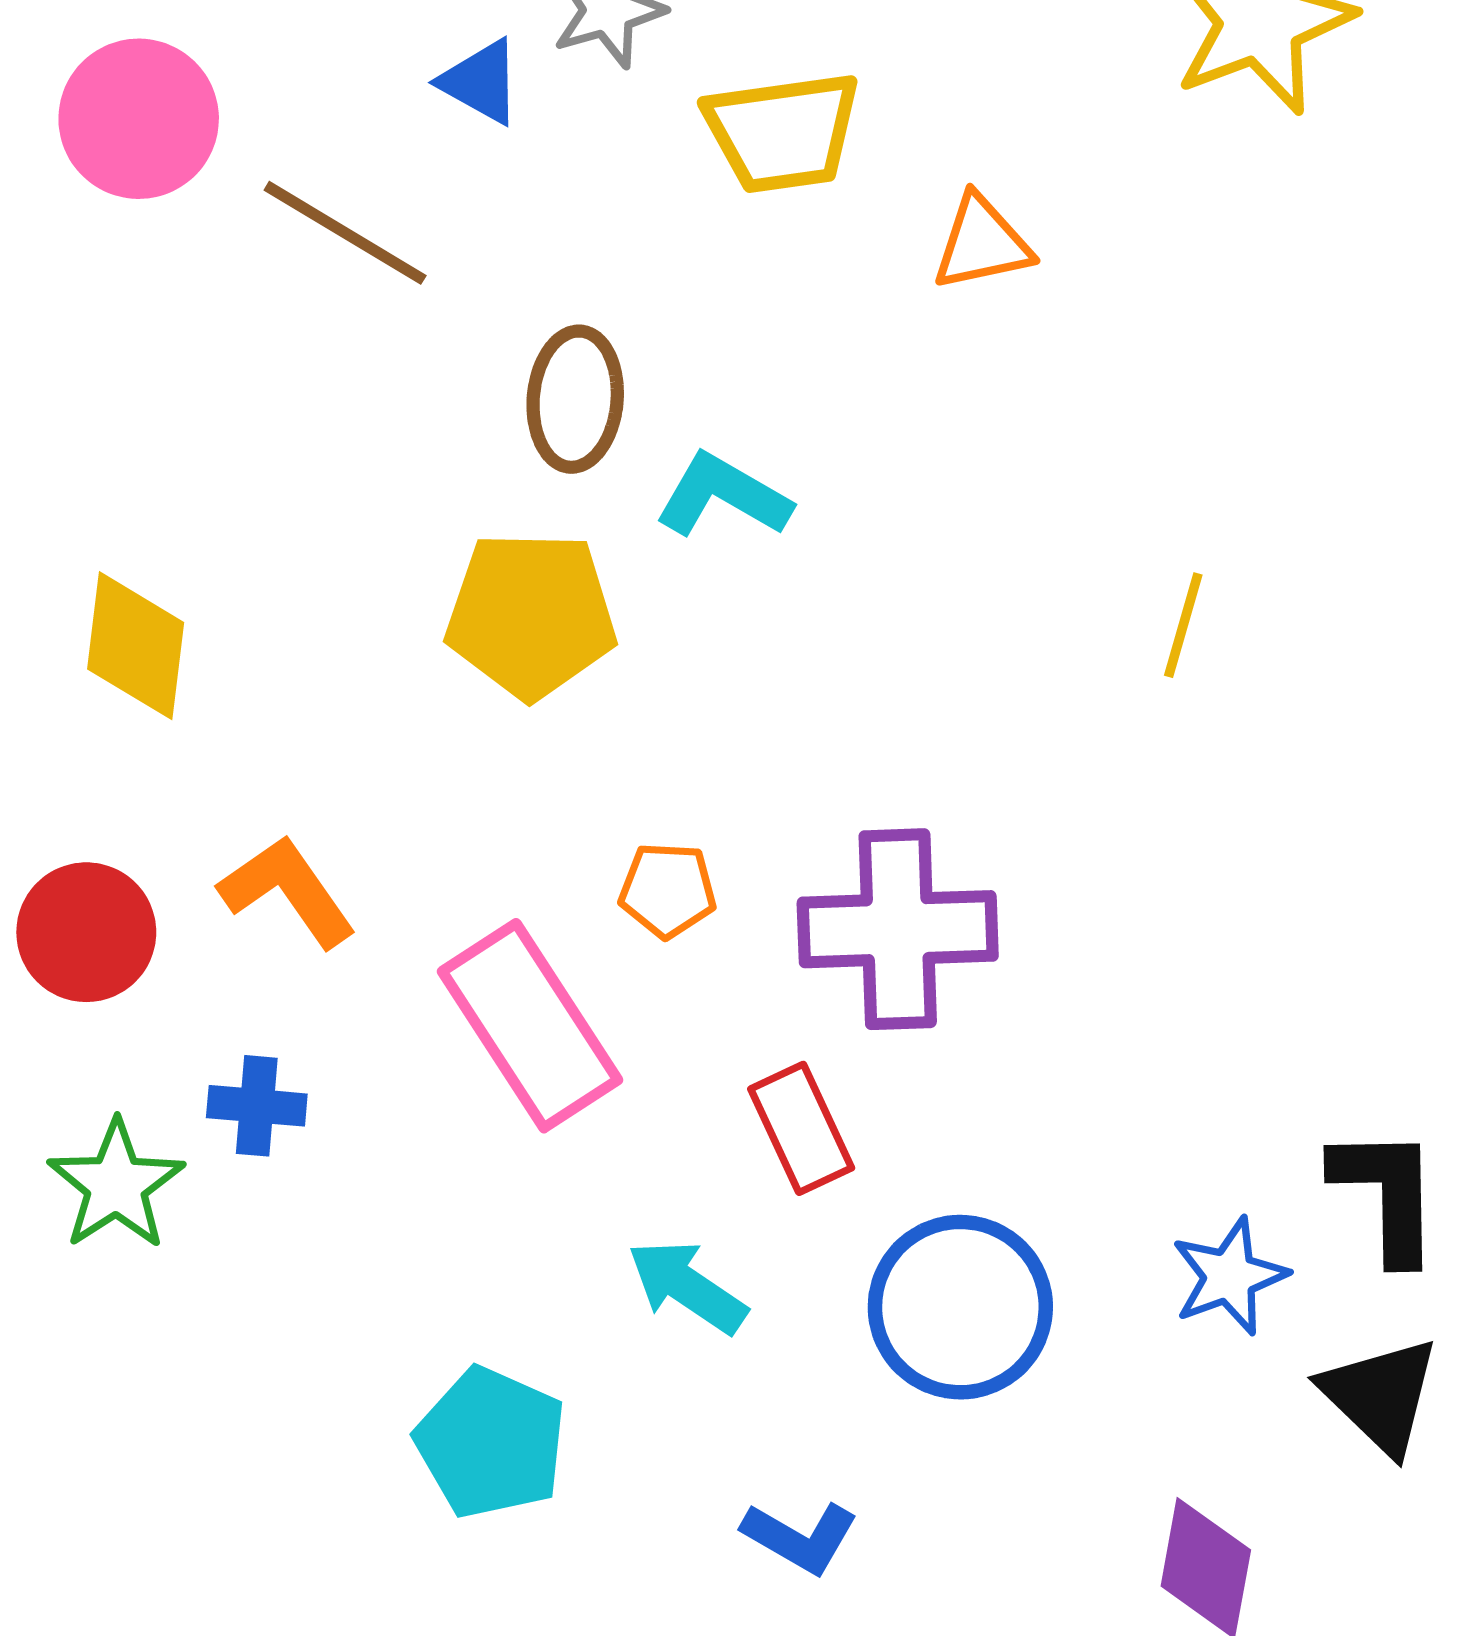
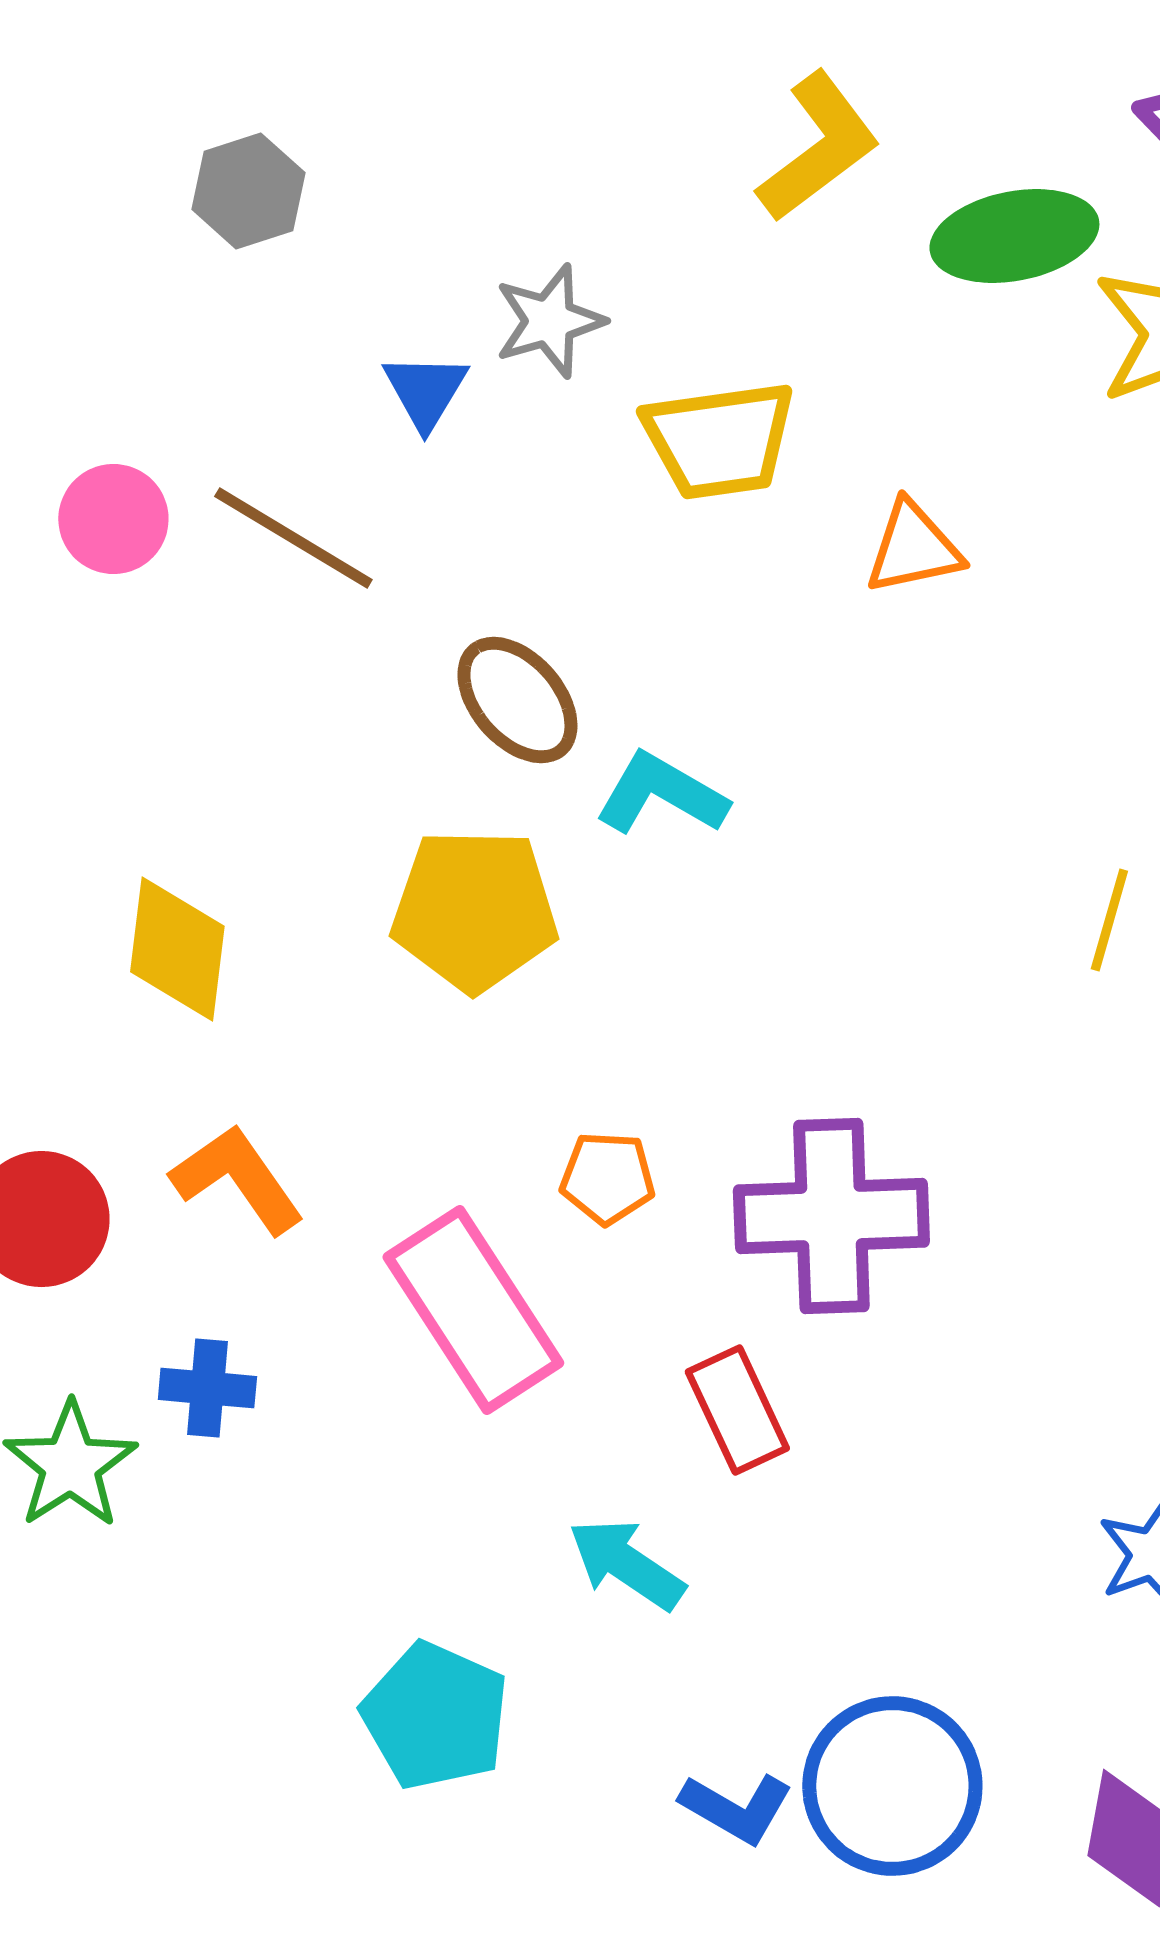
blue triangle: (481, 82) -> (425, 391), turned 32
pink circle: (139, 119) -> (113, 519), moved, size x0.7
brown ellipse: (575, 399) -> (517, 700), turned -46
yellow diamond: (136, 646) -> (177, 949), moved
blue circle: (960, 1307) -> (892, 1786), moved

